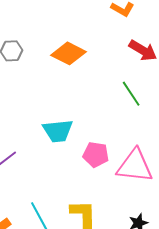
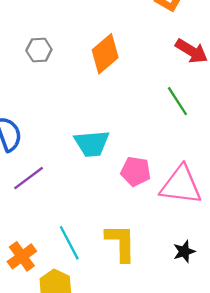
orange diamond: (69, 53) -> (105, 54), turned -68

